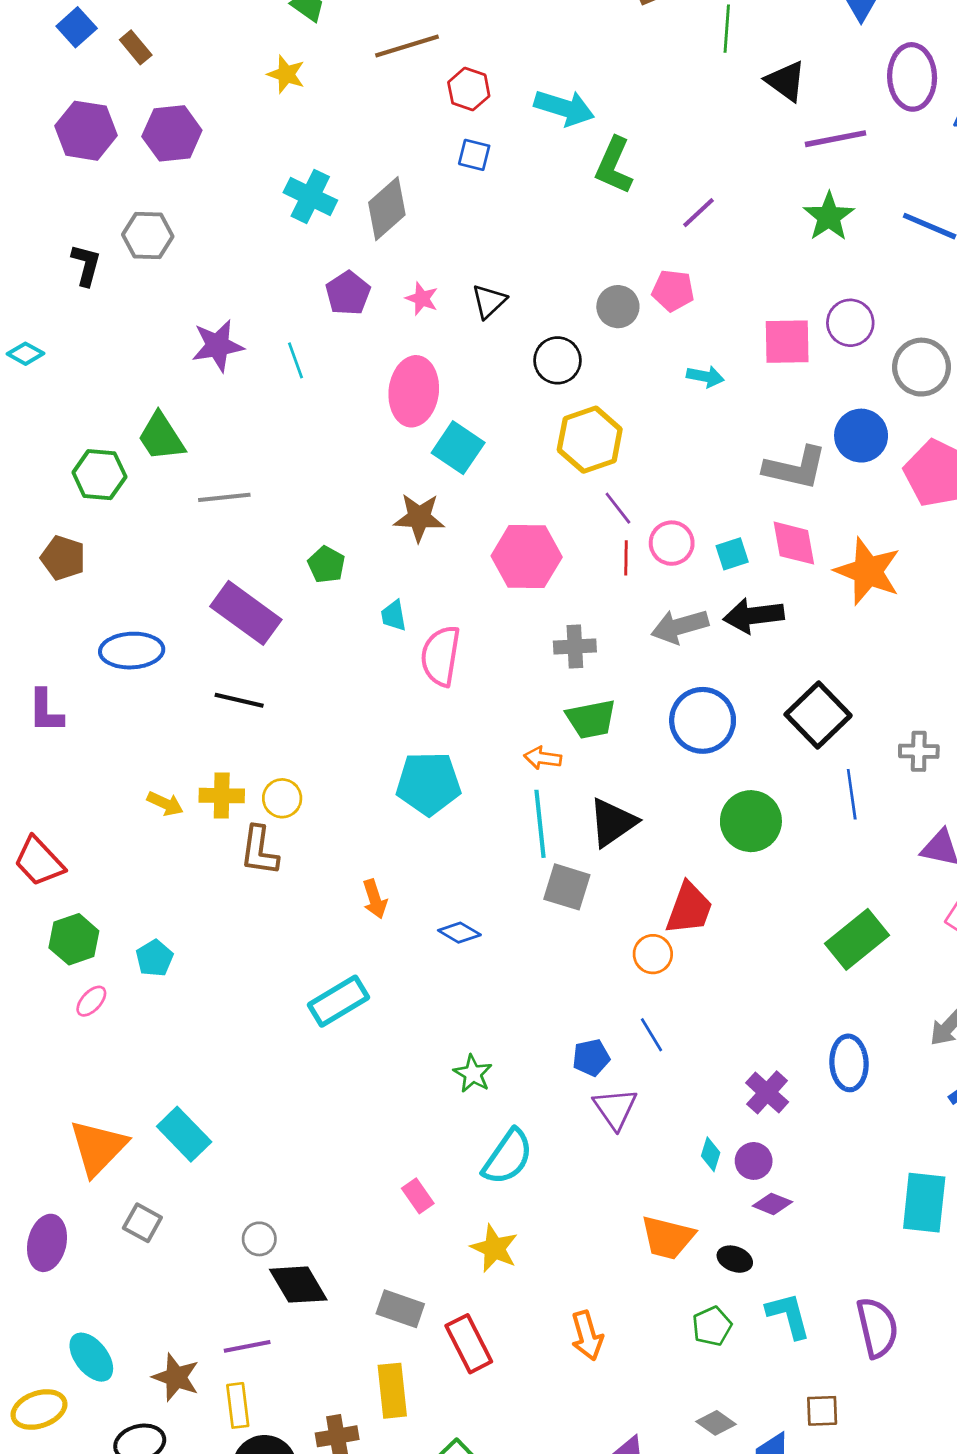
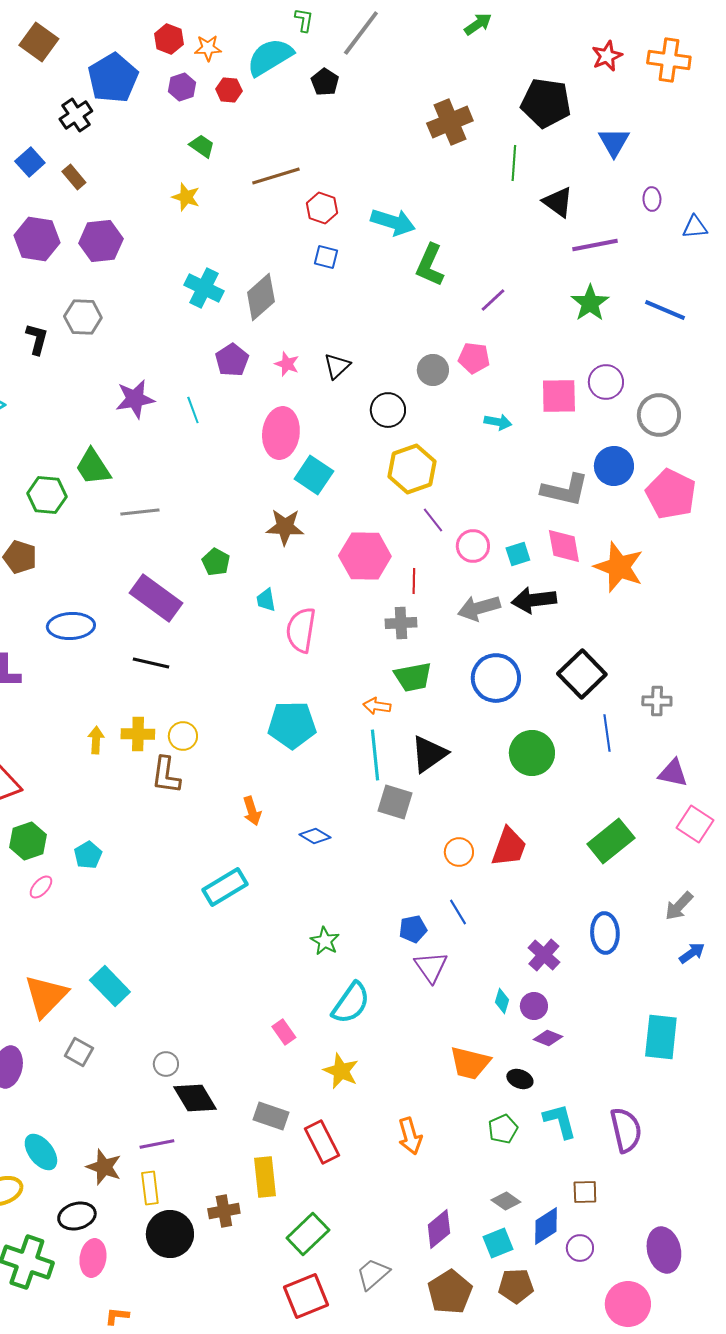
purple ellipse: (912, 77) -> (652, 199), size x0.5
red line: (626, 558) -> (414, 581), moved
yellow arrow: (165, 804) -> (96, 740), turned -112
red trapezoid: (689, 908) -> (509, 847), moved

